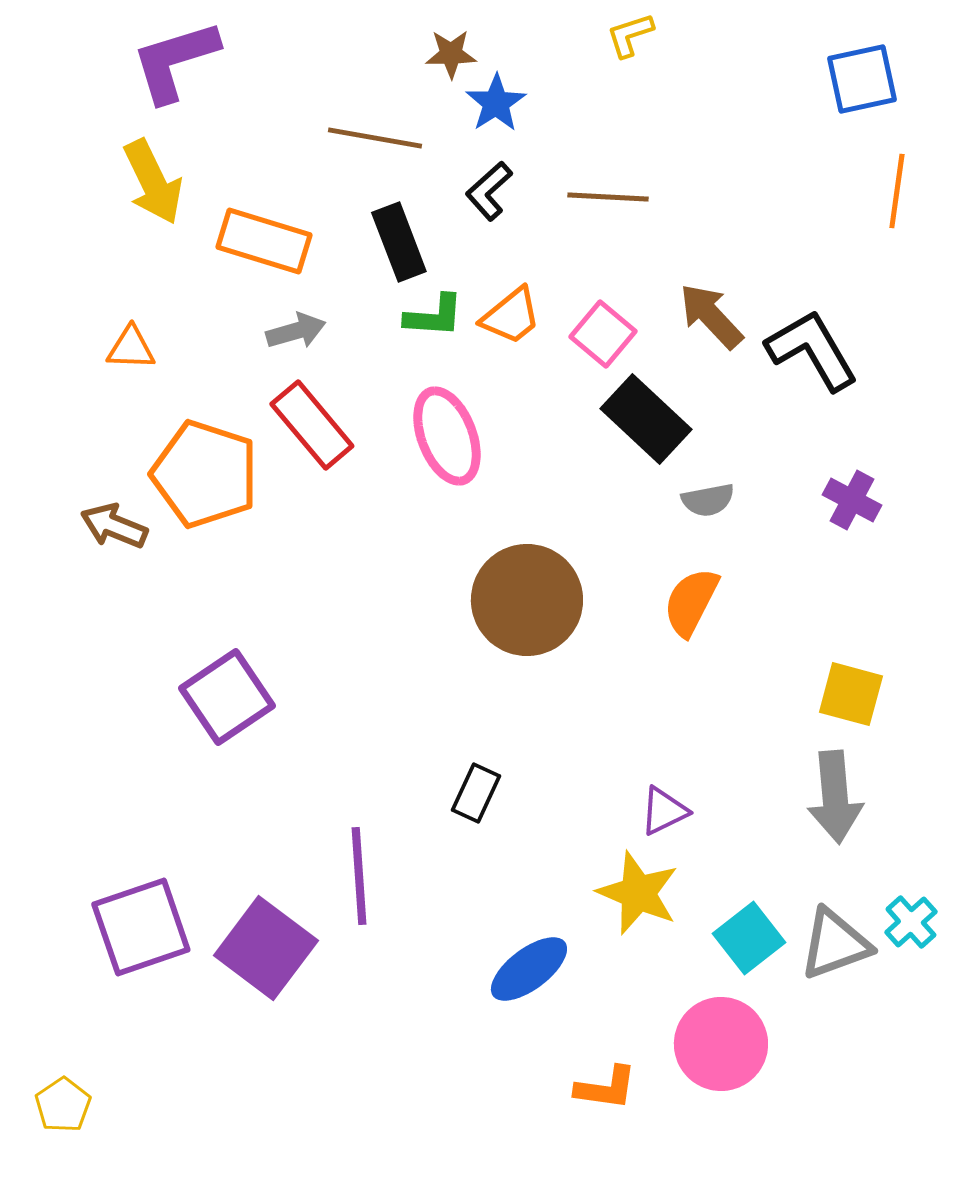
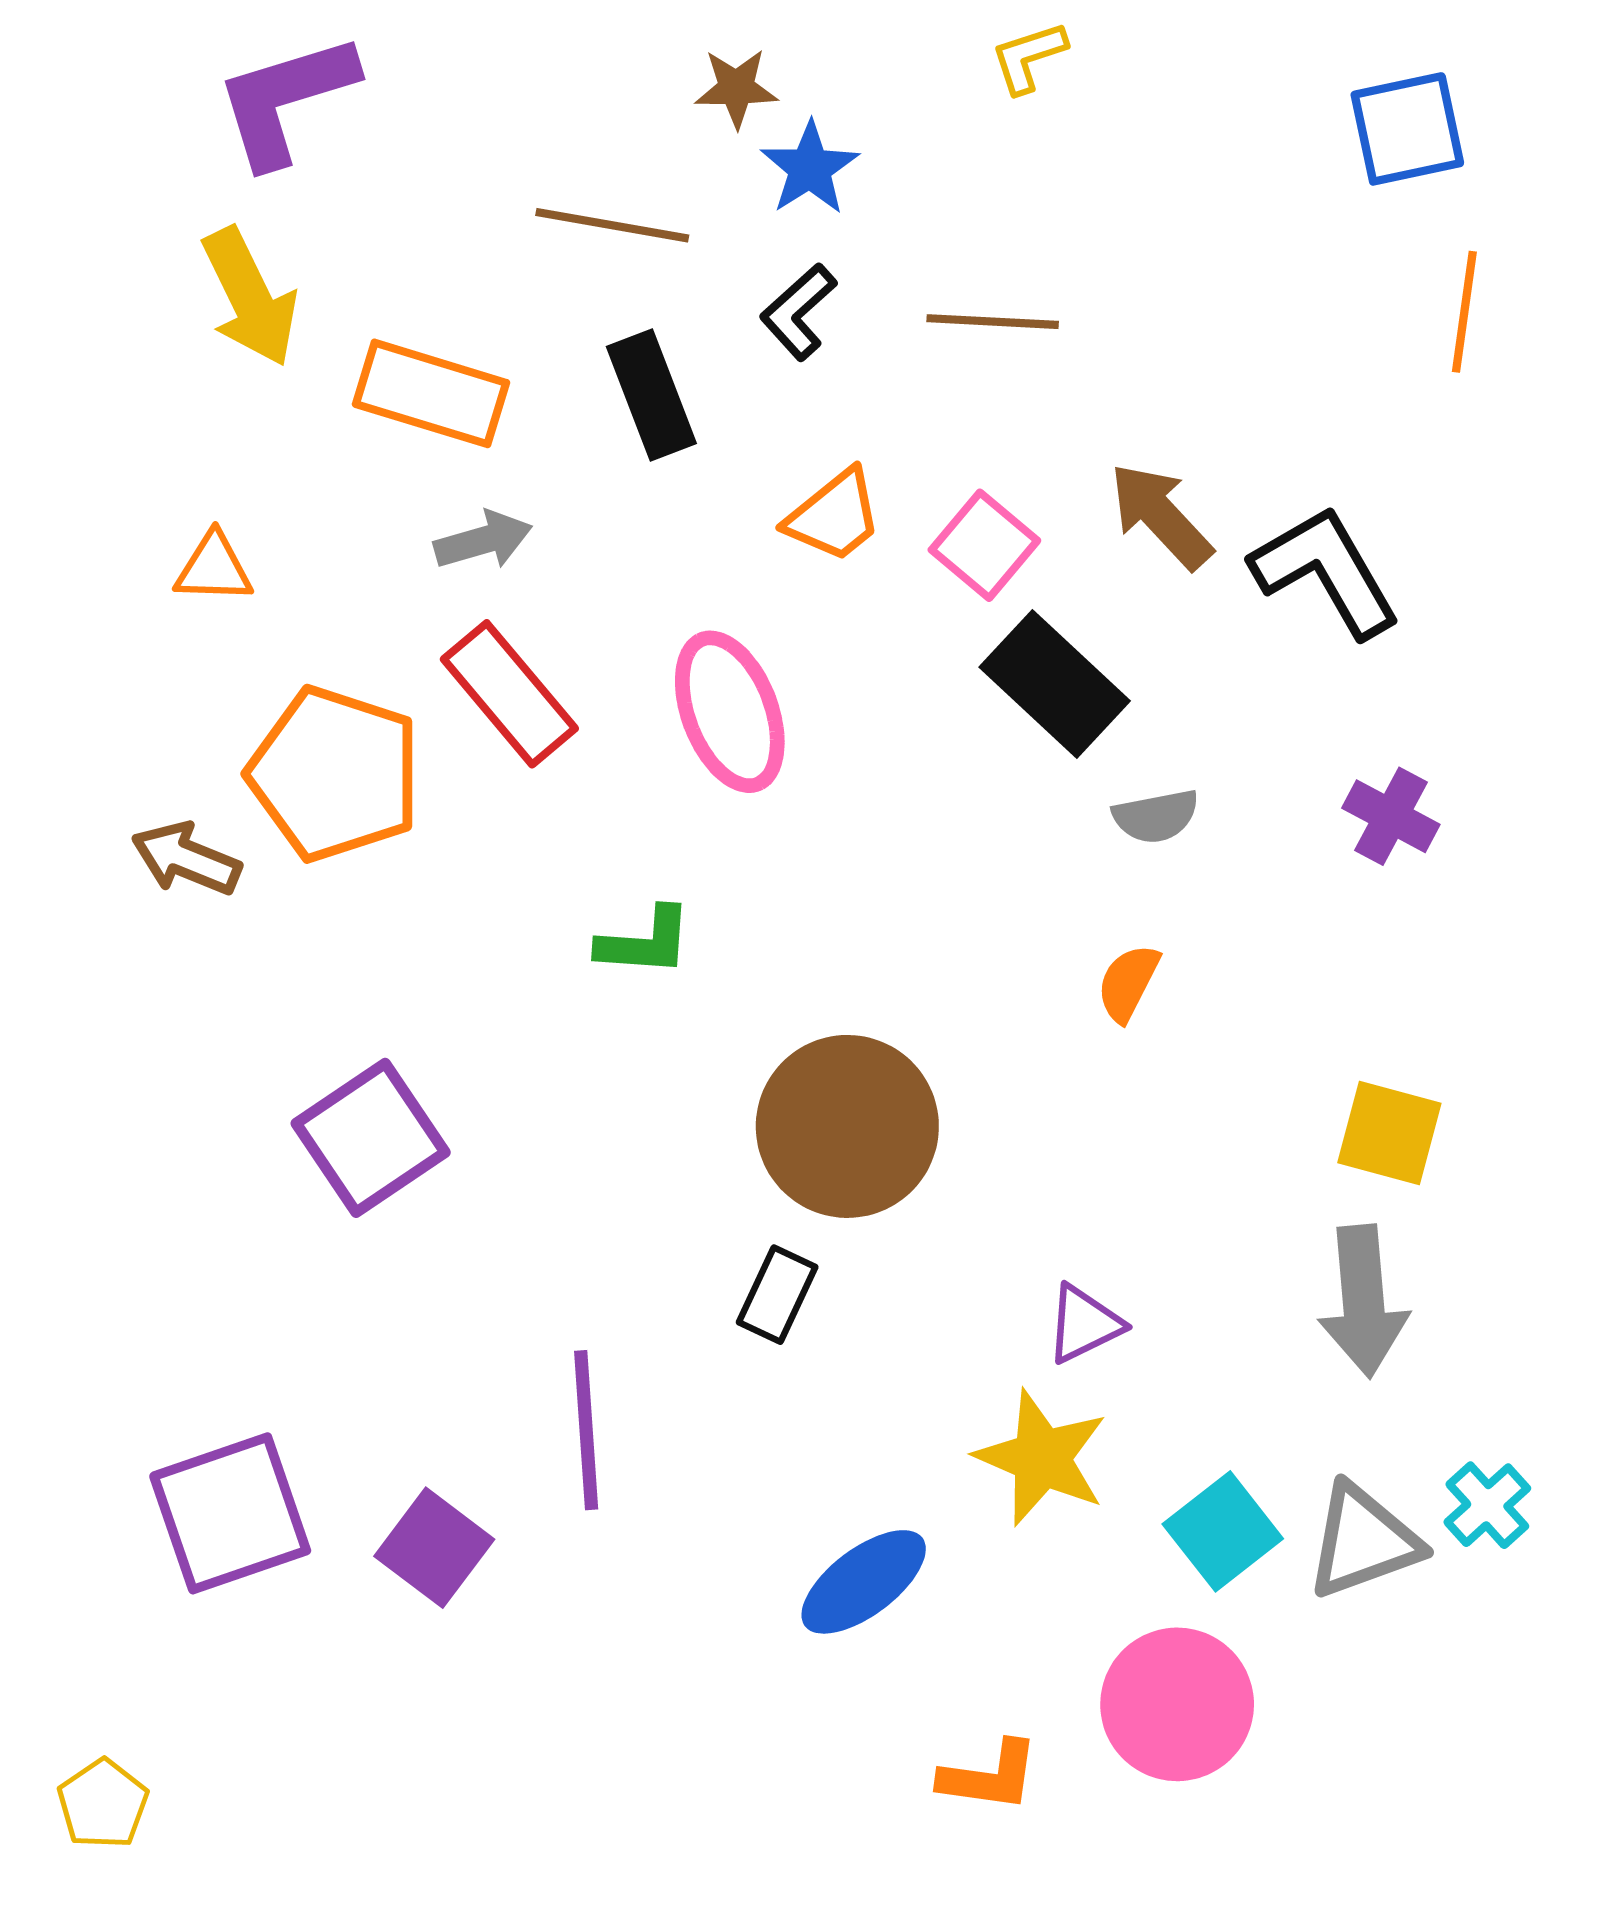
green L-shape: (434, 316) -> (645, 942), moved
brown circle: (527, 600) -> (847, 1126), moved
orange semicircle: (691, 602) -> (1128, 983), size x0.7
purple square: (266, 948) -> (434, 1548), size x0.7

